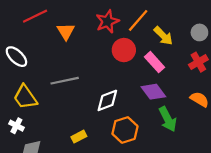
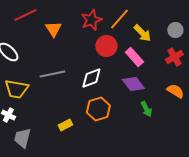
yellow trapezoid: (25, 97) -> (16, 89), turned -45
white diamond: (107, 100) -> (91, 78), moved
green arrow: (168, 119) -> (146, 109), size x0.7
orange hexagon: (125, 130) -> (98, 109), moved

